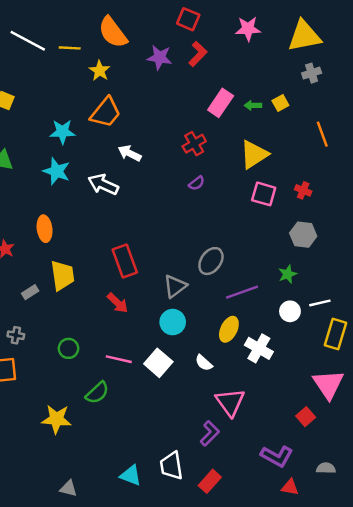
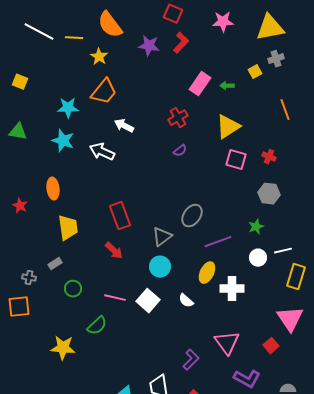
yellow square: (280, 103) -> (255, 72), moved
gray rectangle: (30, 292) -> (55, 264), moved
white cross: (259, 348) -> (232, 289), turned -30
pink triangle: (230, 402) -> (227, 343), moved

